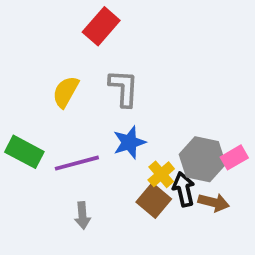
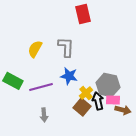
red rectangle: (101, 26) -> (83, 14), moved, turned -54
blue star: (129, 142) -> (69, 76), turned 30
pink rectangle: (234, 157) -> (113, 100), moved, turned 32
brown arrow: (214, 202) -> (123, 110), moved

